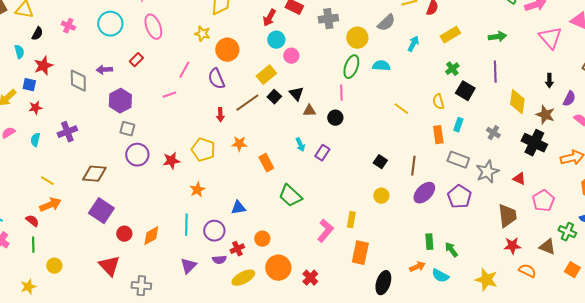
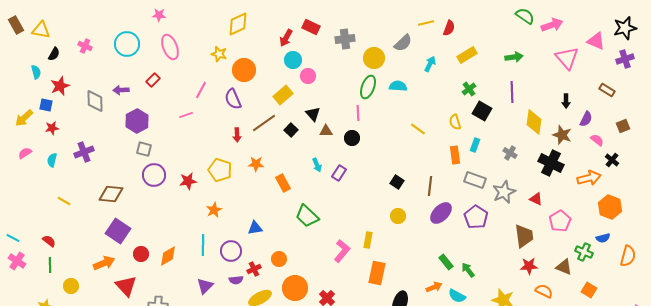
black square: (274, 97) -> (291, 130), moved
orange arrow: (50, 205) -> (104, 263), moved
green rectangle: (429, 242) -> (446, 262), turned -35

